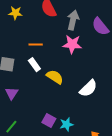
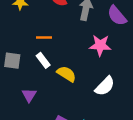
pink star: (72, 44) -> (100, 45), moved
purple triangle: (12, 93) -> (29, 95), moved

